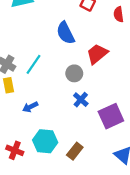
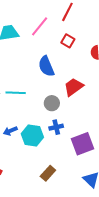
cyan line: (34, 64) -> (16, 93), turned 54
blue cross: (81, 100) -> (56, 127), turned 32
cyan hexagon: (45, 141) -> (32, 136), moved

